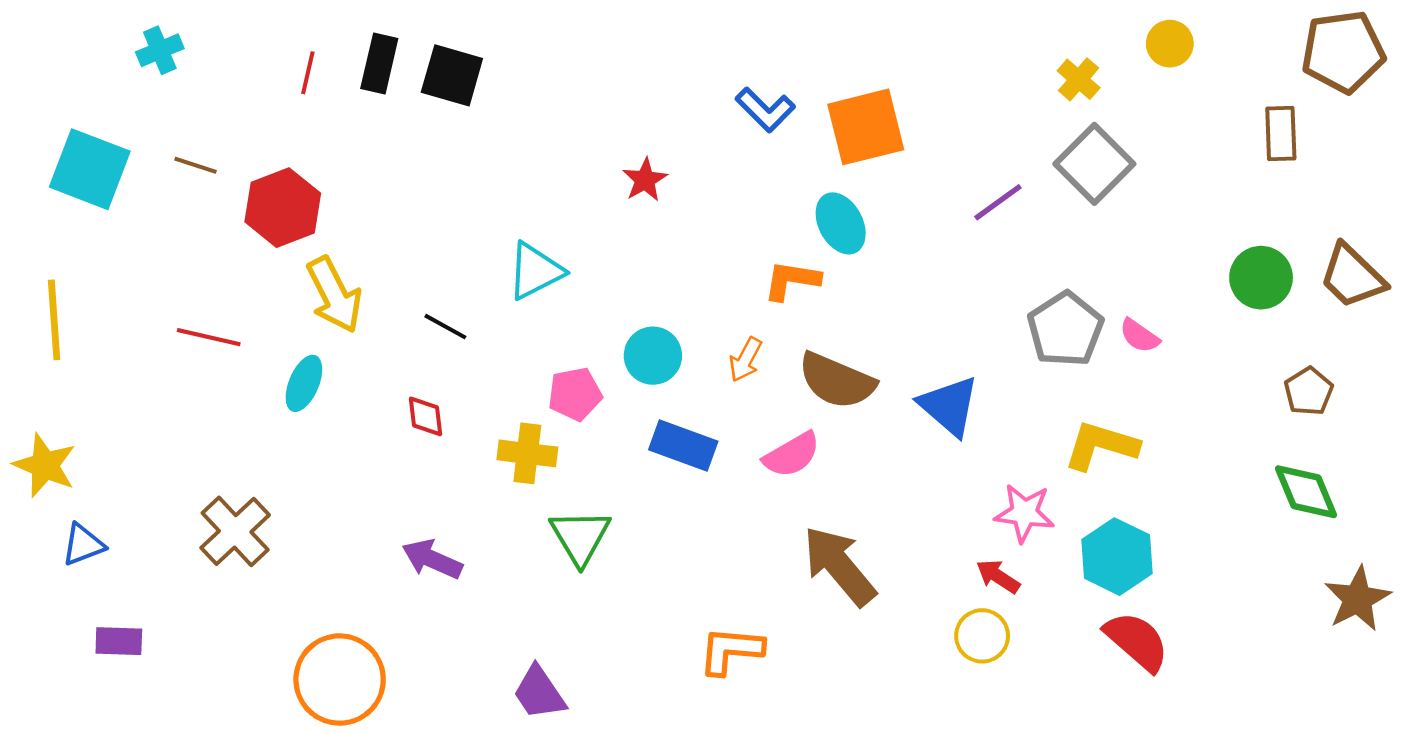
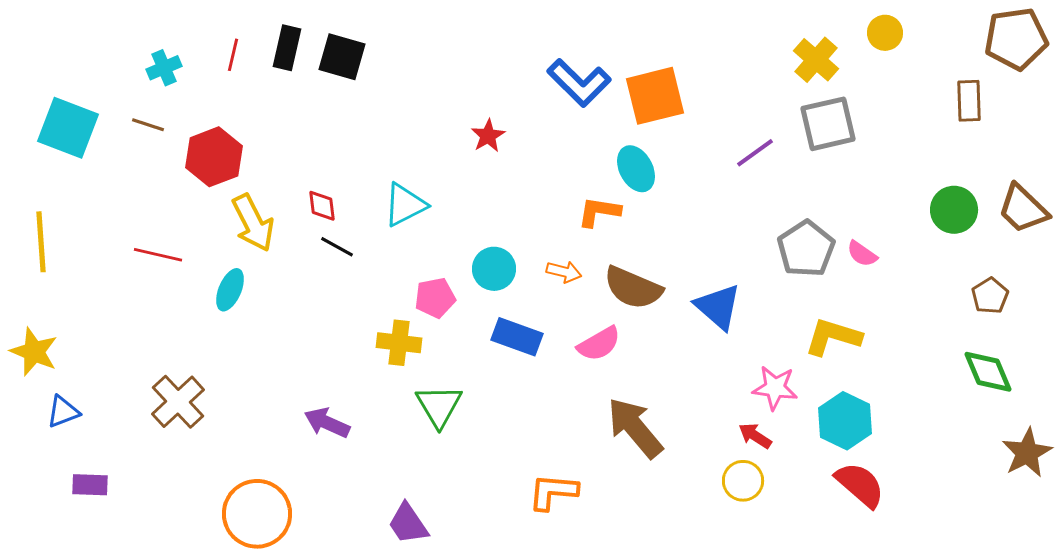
cyan cross: (160, 50) -> (164, 68), moved
yellow cross: (1079, 79) -> (816, 60), size x1.4
blue L-shape: (765, 110) -> (579, 83), size x1.4
gray square: (1094, 164) -> (828, 124), turned 32
orange arrow: (745, 360) -> (564, 272), turned -104
red diamond: (426, 416) -> (322, 206), moved

